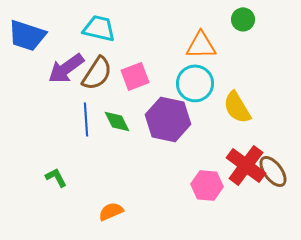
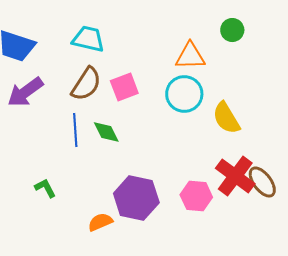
purple arrow: (66, 68) -> (25, 92), moved
purple hexagon: (168, 119) -> (136, 198), moved

